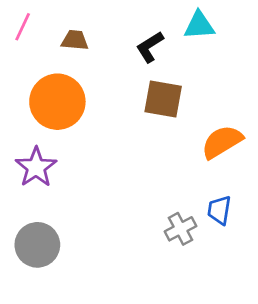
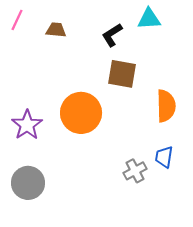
orange circle: (57, 102) -> (81, 113), moved
orange semicircle: (222, 142) -> (166, 106), turned 120

